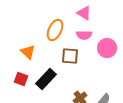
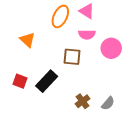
orange ellipse: (55, 30) -> (60, 16), moved
orange triangle: (28, 52) -> (27, 40), moved

